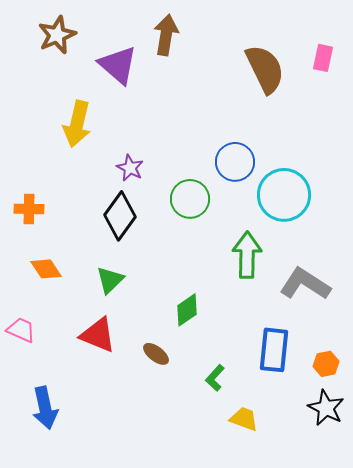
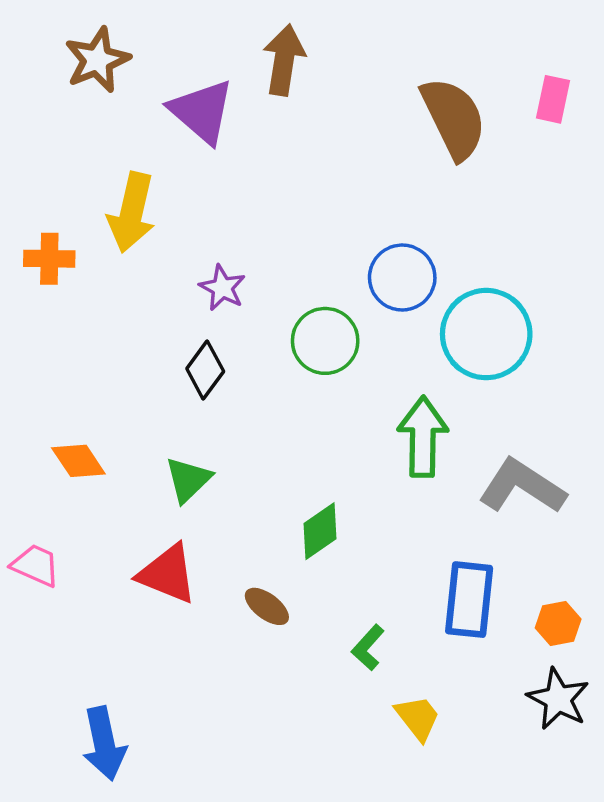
orange cross: (29, 209) -> (49, 259), moved
black diamond: (120, 216) -> (205, 370), size x0.7
blue arrow: (45, 408) -> (104, 743), moved
yellow trapezoid: (244, 419) -> (418, 718), turned 32

